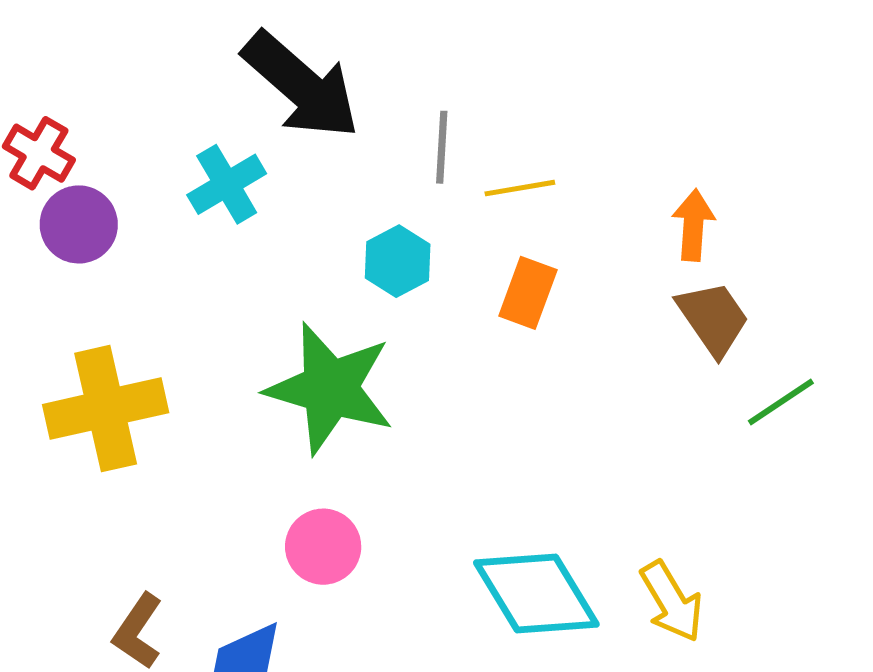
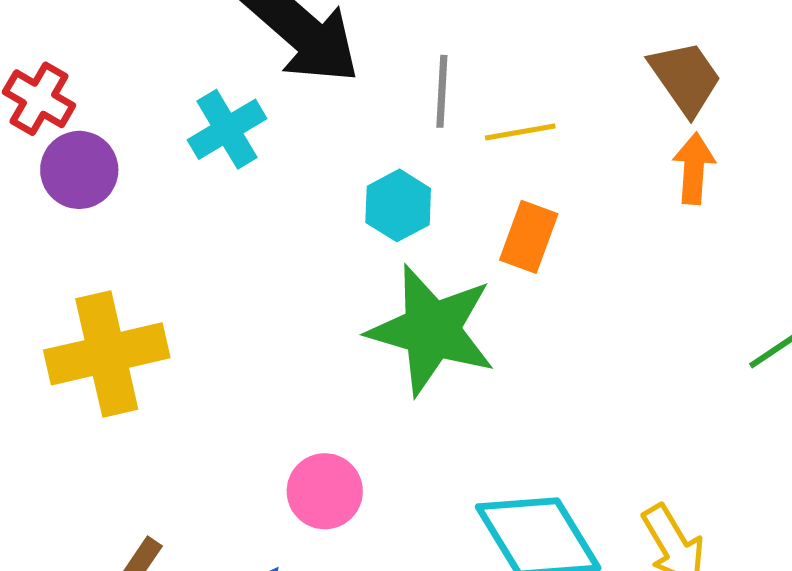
brown trapezoid: (713, 318) -> (685, 78), moved
green star: (330, 388) -> (432, 330), moved

